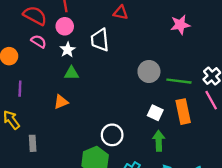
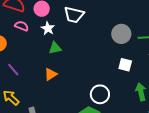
white trapezoid: (100, 40) -> (74, 15), turned -60
purple line: (20, 89) -> (13, 70), turned -32
white square: (155, 113) -> (125, 65), moved

